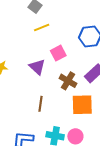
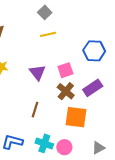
pink square: (58, 53) -> (65, 70), moved

